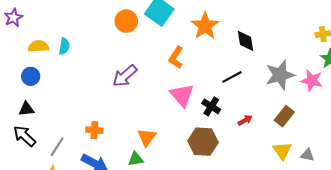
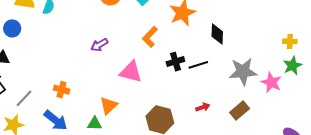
purple arrow: (125, 76) -> (99, 45), size x0.7
pink triangle: (182, 95) -> (131, 72), moved, turned -45
black cross: (211, 106) -> (175, 62), moved, turned 30

